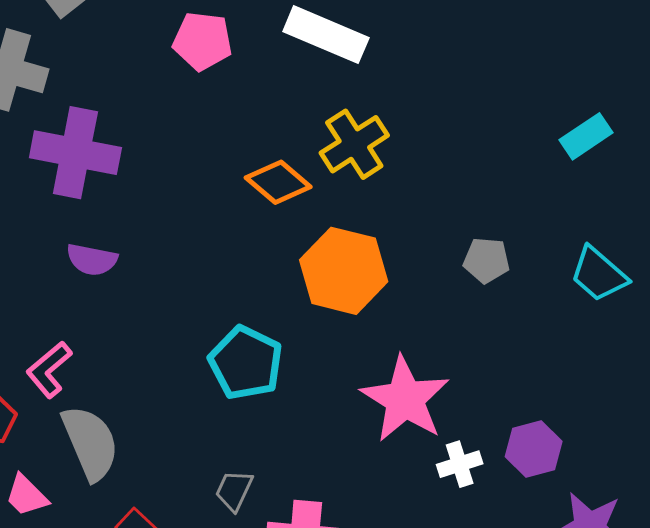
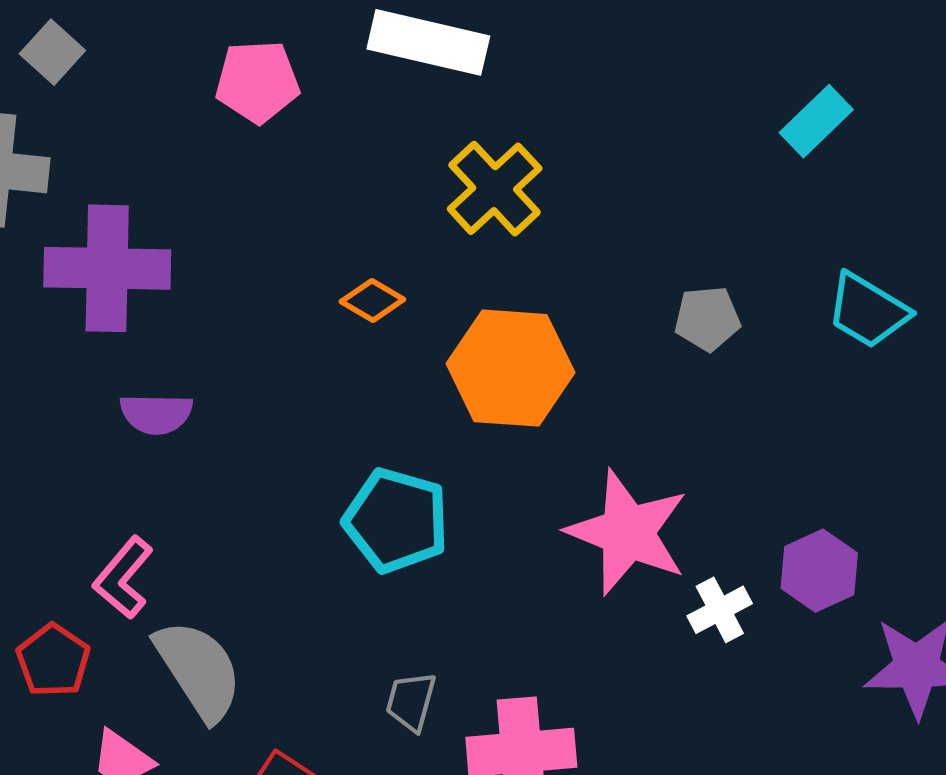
orange diamond: (278, 182) -> (372, 301), moved, size x0.7

